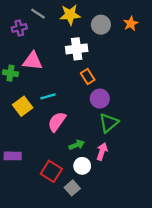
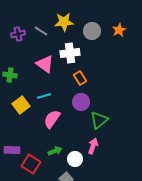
gray line: (38, 14) -> (41, 31), moved
pink triangle: (33, 61) -> (45, 64), moved, turned 30
purple circle: (100, 99) -> (81, 102), moved
green arrow: (77, 145) -> (55, 151), moved
red square: (51, 171) -> (31, 164), moved

